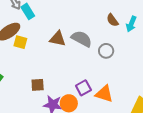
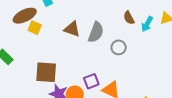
gray semicircle: (82, 39) -> (96, 32), turned 75
brown square: (38, 85) -> (46, 72), size x1.6

